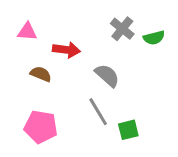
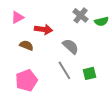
pink triangle: (27, 32) -> (17, 17), turned -32
pink pentagon: (41, 127) -> (26, 80), turned -30
green square: (128, 130) -> (89, 73), moved

